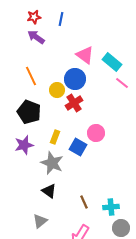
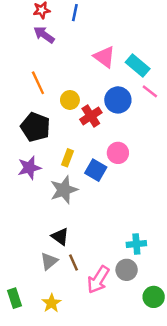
blue circle: (75, 79) -> (118, 100), moved
gray star: (52, 163) -> (64, 190), turned 30
black triangle: (49, 191) -> (60, 237), moved
brown line: (84, 202) -> (74, 262), moved
gray circle: (121, 228) -> (127, 270), moved

